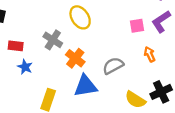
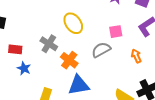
pink square: (137, 26) -> (116, 32), moved
gray semicircle: (113, 66) -> (101, 50), moved

